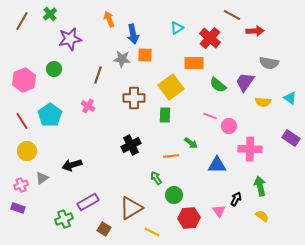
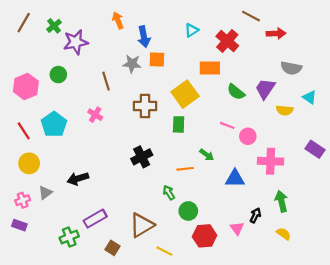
green cross: (50, 14) -> (54, 26), moved
brown line: (98, 75) -> (106, 81), turned -36
cyan triangle: (290, 98) -> (310, 97), moved

